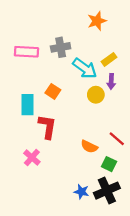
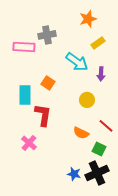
gray cross: (61, 47) -> (47, 35), moved
yellow rectangle: (109, 59) -> (98, 43), moved
yellow circle: (96, 95) -> (87, 100), moved

